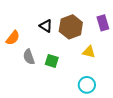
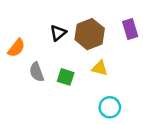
black triangle: (46, 26) -> (58, 33), turned 48
yellow triangle: (89, 52) -> (100, 68), moved

